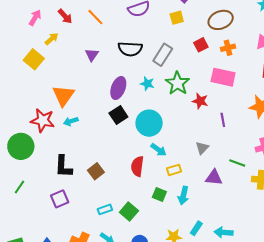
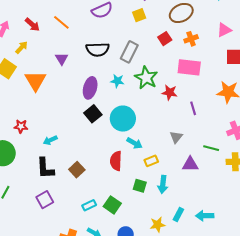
orange triangle: (63, 96) -> (35, 81), moved
red star: (43, 120) -> (21, 126), size x0.6
cyan arrow: (71, 121) -> (50, 140), moved

